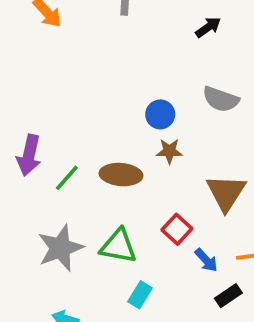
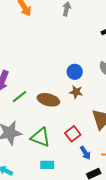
cyan rectangle: (140, 295) -> (47, 165), turned 48

